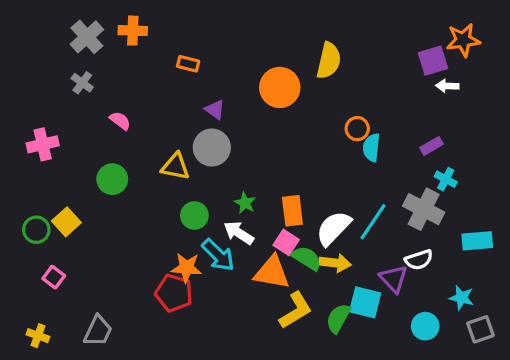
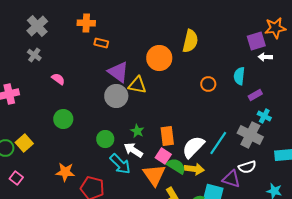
orange cross: (133, 31) -> (86, 23), moved
purple triangle: (215, 110) -> (118, 72), size x1.6
cyan semicircle: (371, 148) -> (239, 76), moved
yellow triangle: (175, 167) -> (137, 85), moved
green circle: (112, 179) -> (63, 119), moved
orange star: (187, 268) -> (65, 172), moved
orange triangle: (272, 272) -> (154, 175), turned 45
purple triangle: (394, 279) -> (231, 179), turned -30

